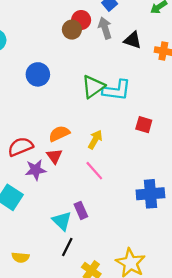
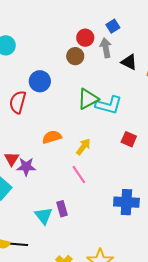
brown circle: (72, 30) -> (75, 56), moved
red semicircle: (20, 147) -> (18, 102), moved, turned -60
red triangle: (54, 156) -> (12, 159), moved
black line: (67, 247) -> (19, 244), moved, turned 60

